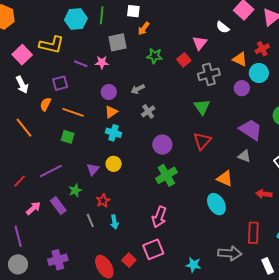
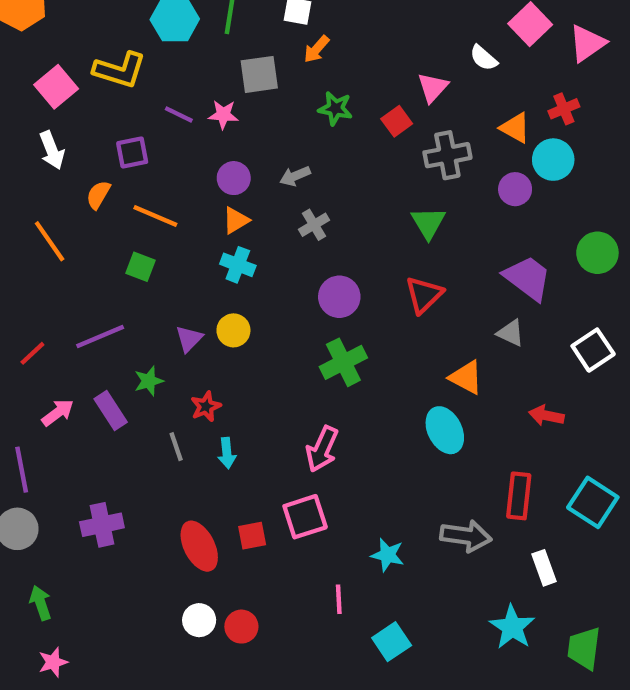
red square: (129, 260) -> (252, 536), turned 32

